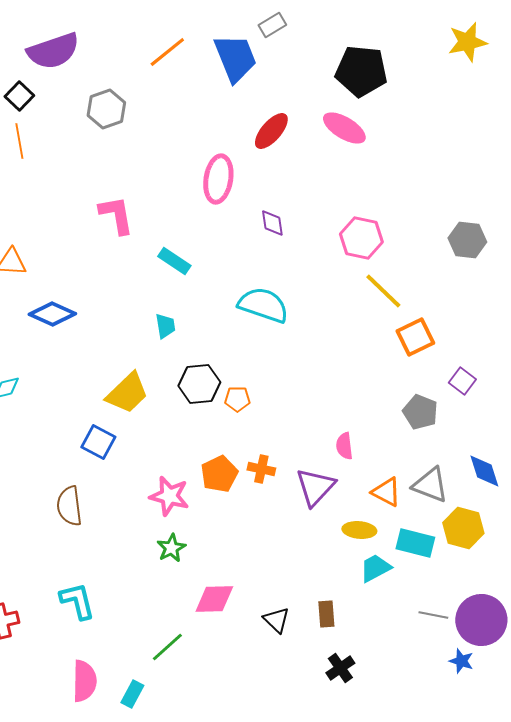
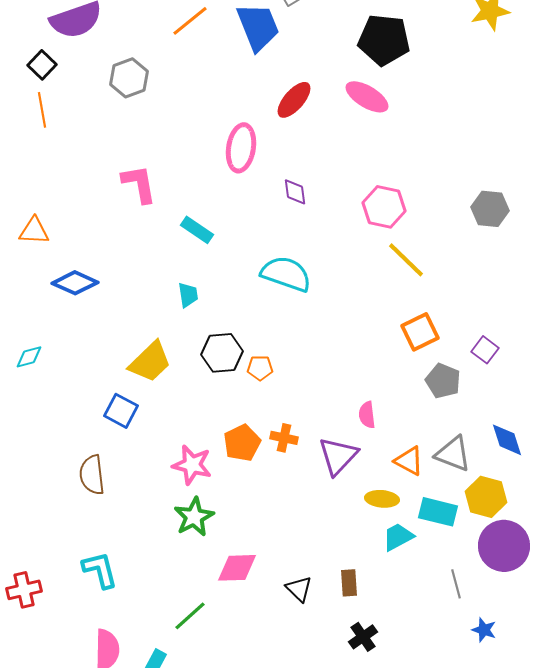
orange square: (415, 337) -> (420, 332), moved
green star: (171, 548) -> (194, 517), size x1.4
gray line: (433, 615) -> (456, 584), turned 64
purple circle: (481, 620) -> (504, 546), moved

